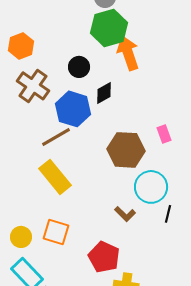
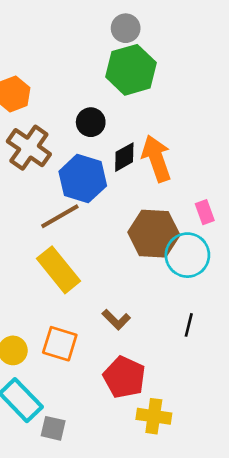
orange arrow: (128, 53) -> (157, 158), moved
cyan circle: (151, 187) -> (187, 255), moved
brown L-shape: (125, 214) -> (116, 320), moved
black line: (168, 214) -> (189, 325), moved

